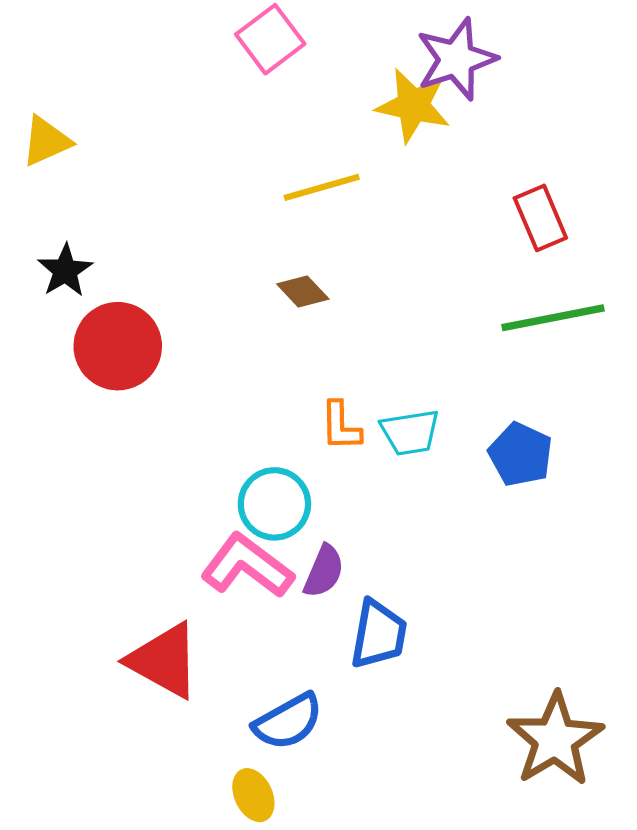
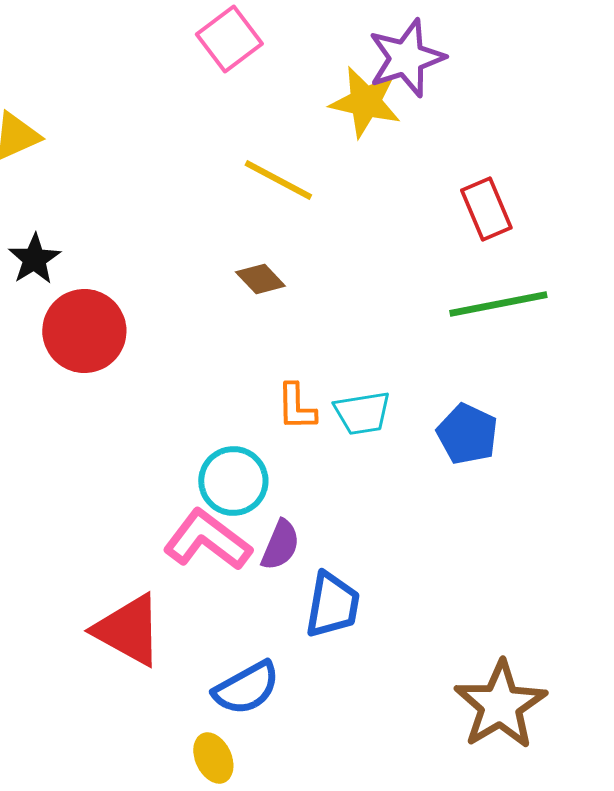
yellow line: (322, 187) -> (278, 180), turned 44

